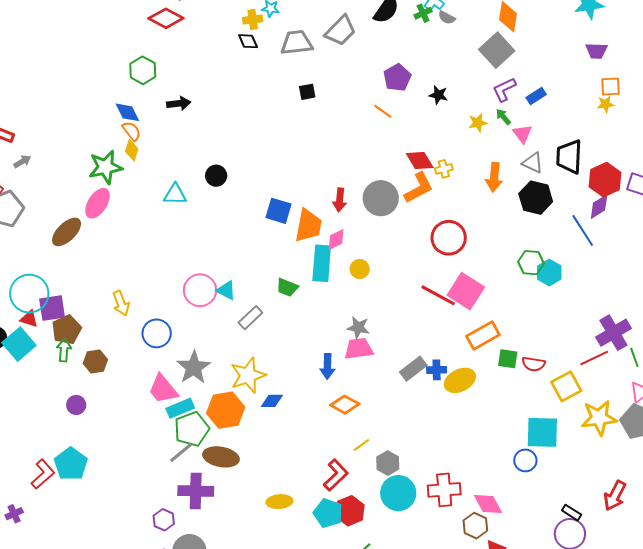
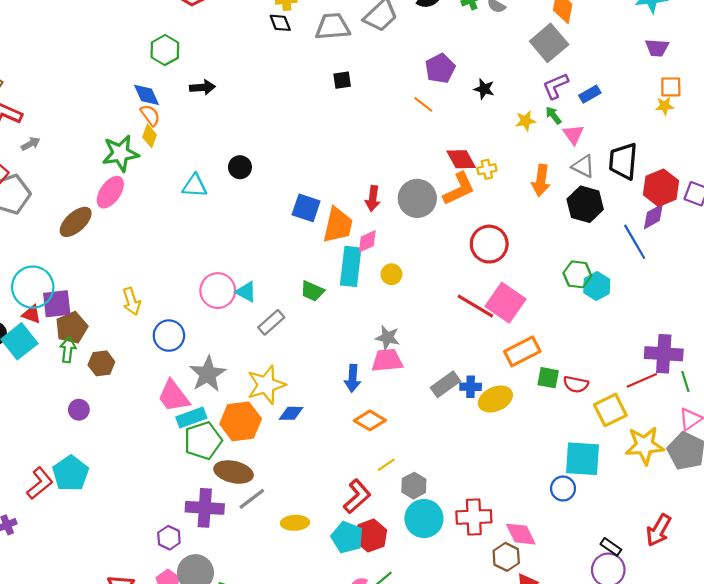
purple cross: (613, 333) -> (664, 354), turned 32
gray line: (181, 452) -> (252, 499), moved

